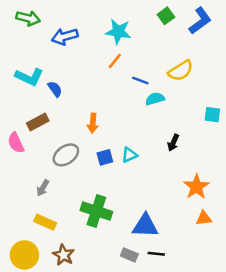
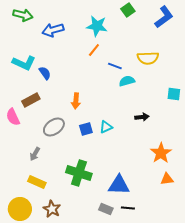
green square: (166, 16) -> (128, 10), moved
yellow semicircle: (181, 71) -> (148, 58), turned 30
black arrow: (173, 143) -> (142, 117), turned -120

